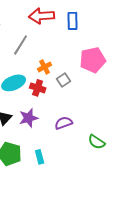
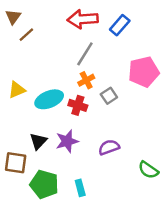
blue rectangle: (73, 21) -> (120, 25), turned 42
gray line: (21, 45) -> (85, 54), moved

